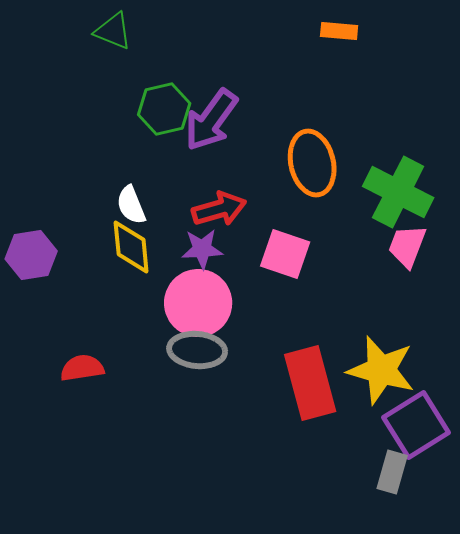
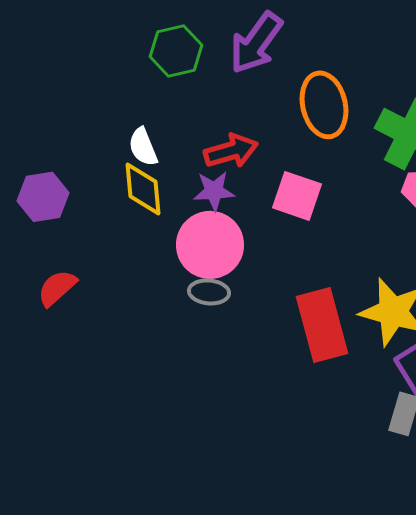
purple arrow: (211, 120) -> (256, 43), moved
gray ellipse: (197, 350) -> (209, 292), size x0.7
red semicircle: (82, 368) -> (57, 288), moved, turned -33

